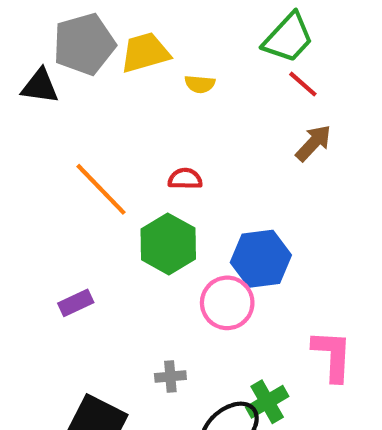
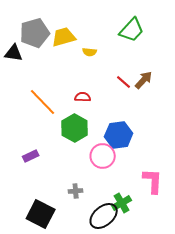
red line: (303, 84) -> (124, 82), moved

